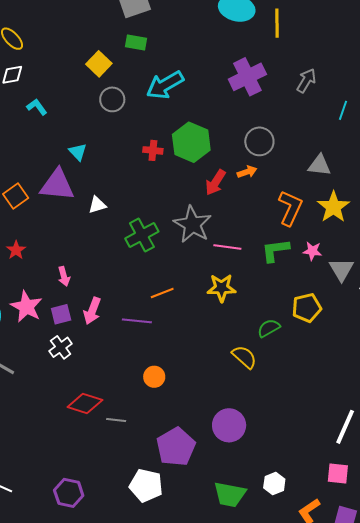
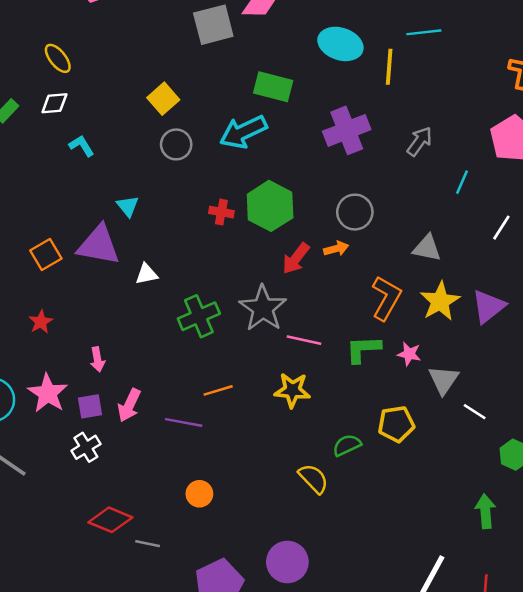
green rectangle: (136, 43) -> (273, 87), moved, size x1.4

